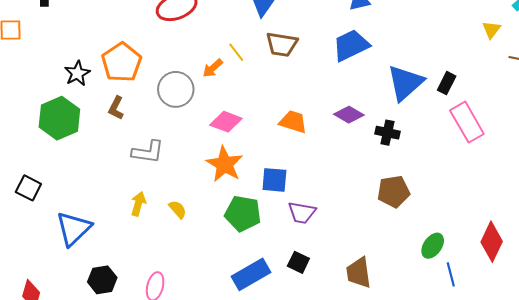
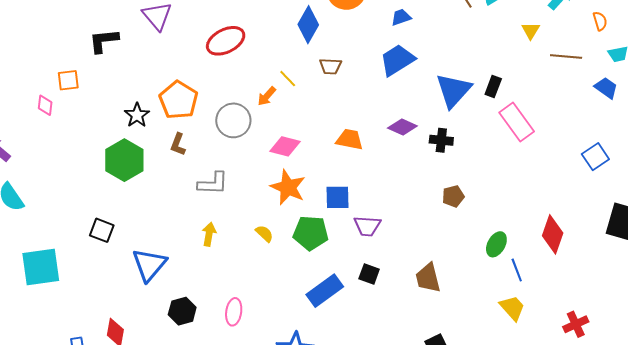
brown trapezoid: (282, 44) -> (330, 66), size x0.7
brown pentagon: (394, 191) -> (453, 196), size x0.7
yellow semicircle: (178, 209) -> (264, 234), moved

